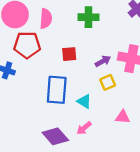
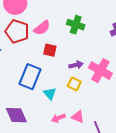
pink semicircle: (46, 19) -> (42, 28), moved, turned 30
yellow square: (108, 82) -> (74, 84), turned 32
pink arrow: (84, 128) -> (58, 118), moved

